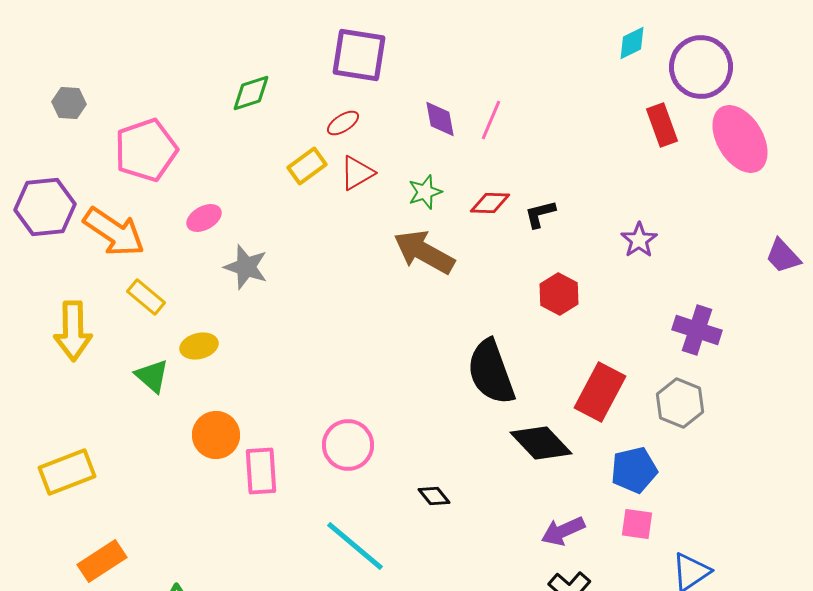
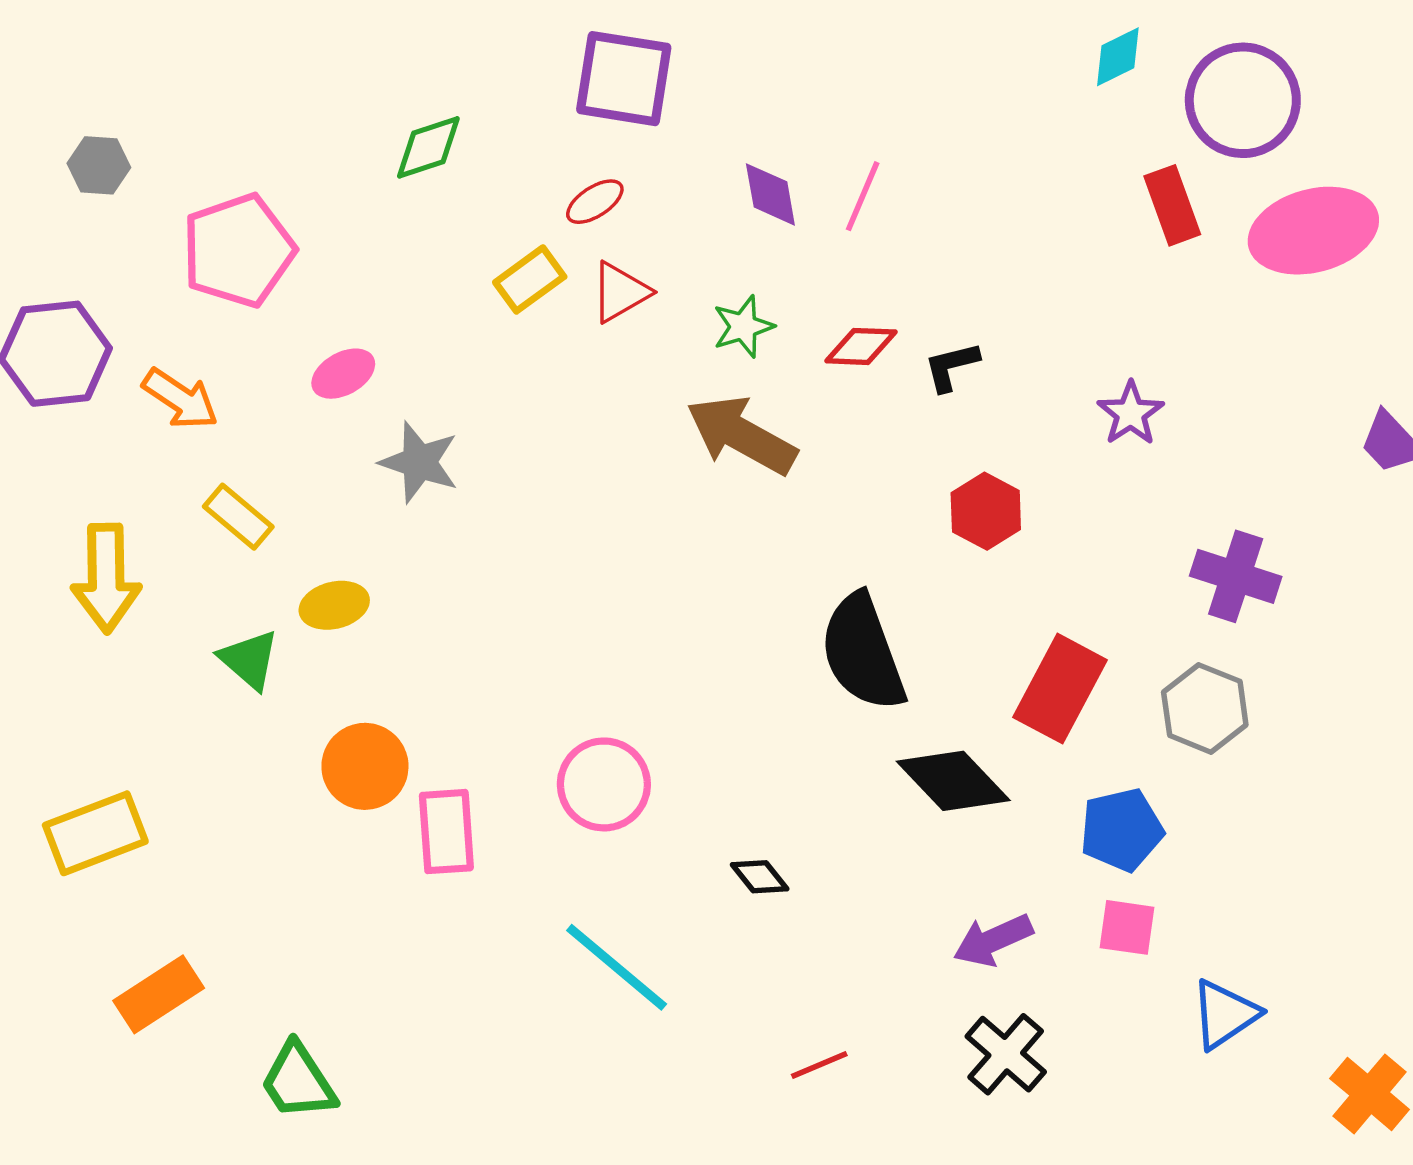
pink ellipse: (740, 139) -> (1313, 231), turned -74
orange arrow: (114, 232) -> (180, 399), size x0.7

